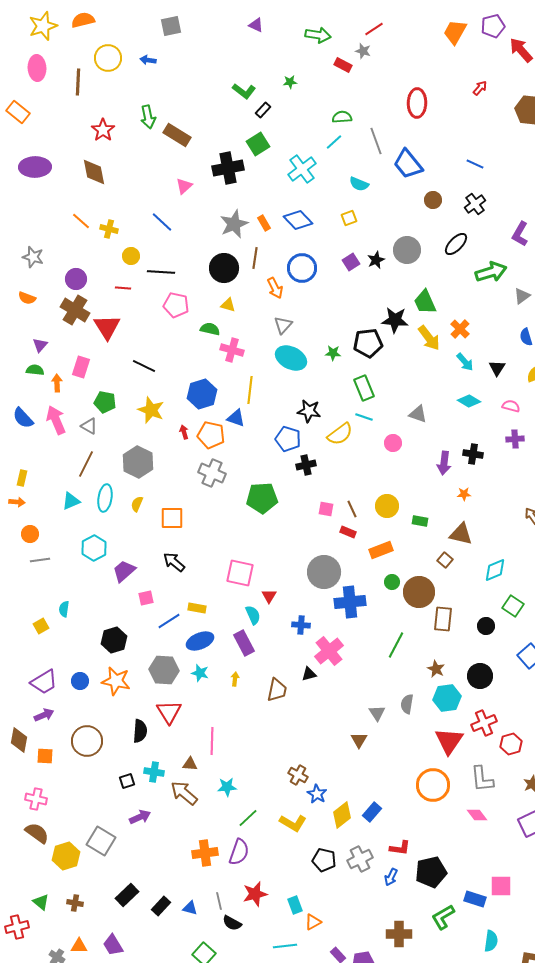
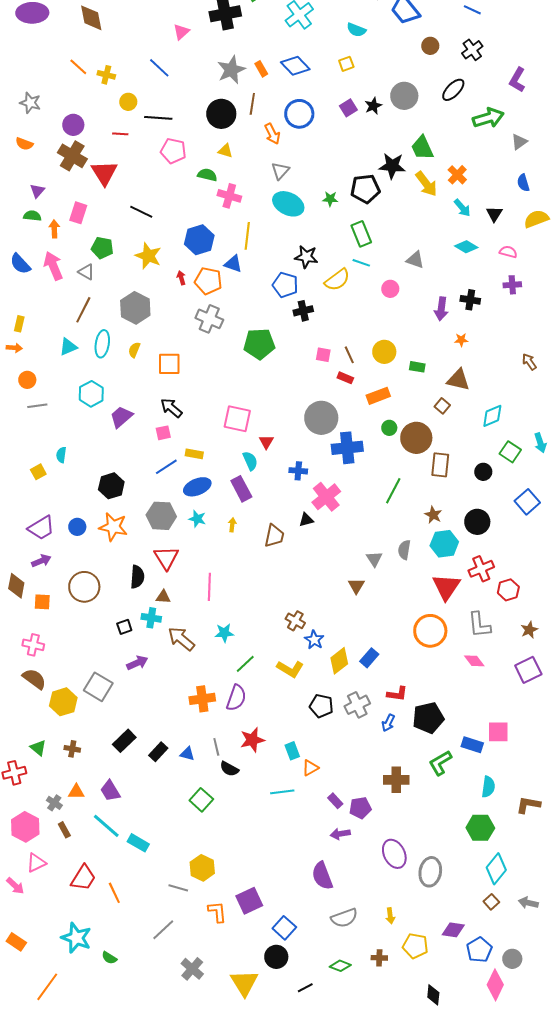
pink square: (146, 598) -> (163, 433), moved
brown triangle: (190, 764) -> (163, 597), moved

